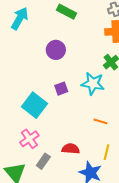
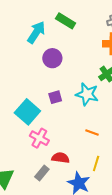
cyan arrow: (20, 18) -> (36, 32), moved
pink cross: (29, 139) -> (39, 138), moved, turned -30
gray rectangle: (43, 161) -> (42, 173), moved

